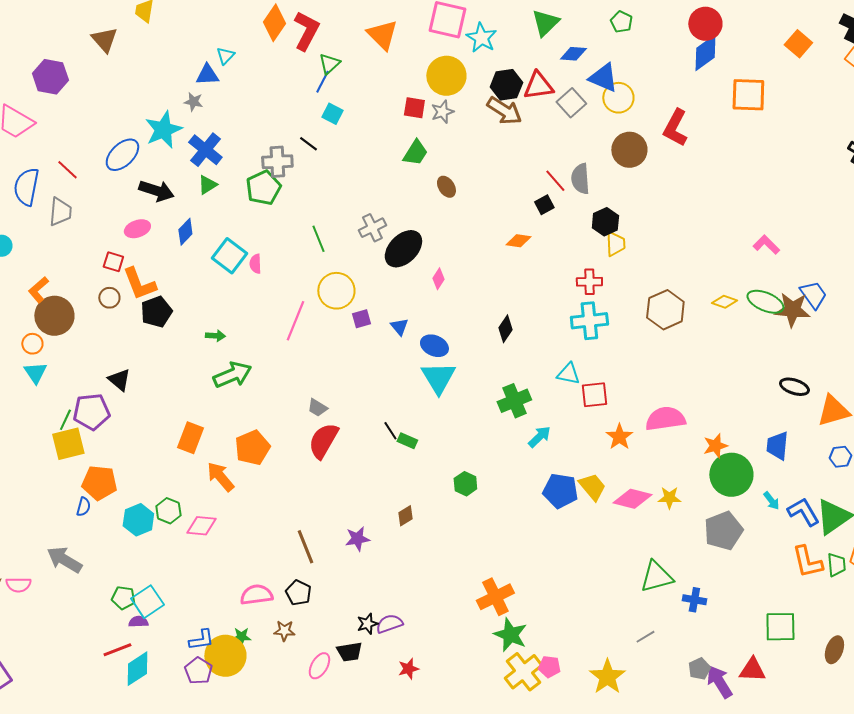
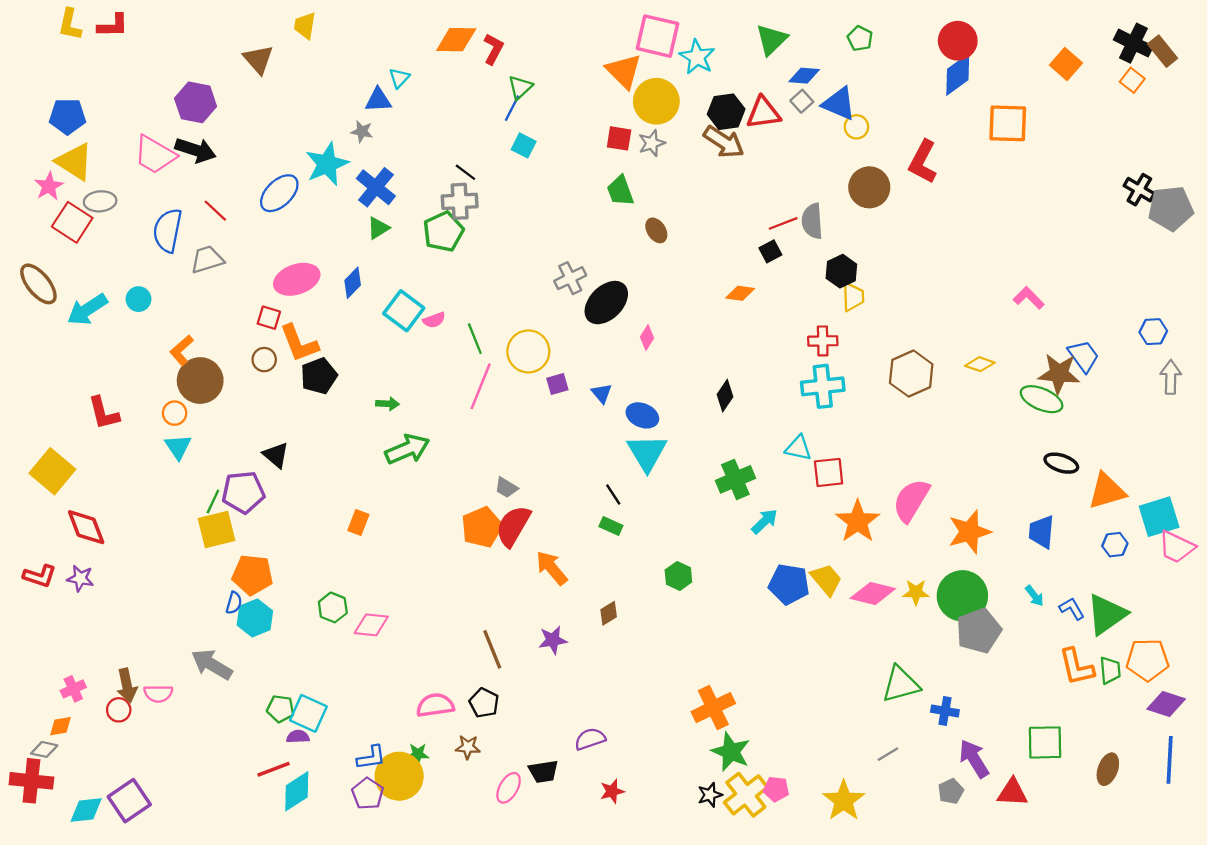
orange diamond: (274, 23) -> (456, 40), turned 57
red L-shape: (306, 31) -> (493, 49), size x0.7
orange triangle: (382, 35) -> (624, 71), moved
yellow circle: (618, 98) -> (856, 127), size x0.7
gray square: (571, 103) -> (802, 101), moved, size x0.7
black line: (308, 144) -> (465, 172), moved
green trapezoid: (415, 153) -> (620, 191), turned 128
red line: (555, 181) -> (783, 223), turned -70
black arrow: (156, 191) -> (196, 150), moved
gray trapezoid: (60, 212) -> (207, 260), turned -112
pink ellipse: (137, 229) -> (297, 279), size x1.5
green line: (318, 239) -> (475, 339), moved
pink semicircle: (255, 264) -> (434, 320), turned -108
green ellipse: (765, 302) -> (1042, 399), moved
pink semicircle: (665, 419) -> (911, 500), turned -51
black line: (390, 431) -> (613, 495), moved
orange star: (619, 437) -> (858, 521), size x1.4
orange rectangle: (190, 438) -> (358, 522), size x0.7
orange star: (715, 446) -> (969, 532), size x1.5
orange pentagon: (252, 448) -> (482, 527), moved
green circle: (731, 475) -> (962, 596), moved
orange arrow: (220, 477) -> (552, 568), moved
blue L-shape: (803, 512) -> (1072, 609), size x0.7
cyan hexagon: (138, 520) -> (255, 618), moved
cyan square: (147, 602) -> (308, 713), turned -32
black star: (367, 624) -> (710, 795), moved
purple arrow: (719, 682) -> (974, 759), moved

